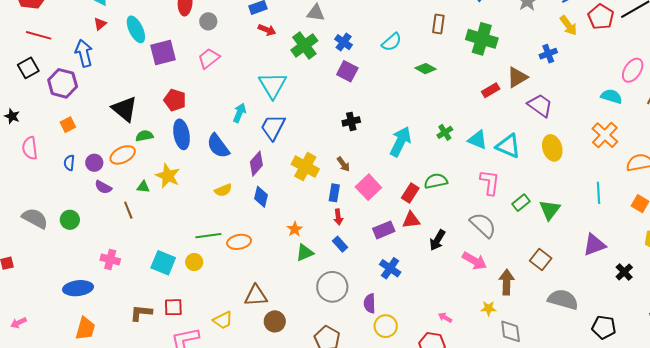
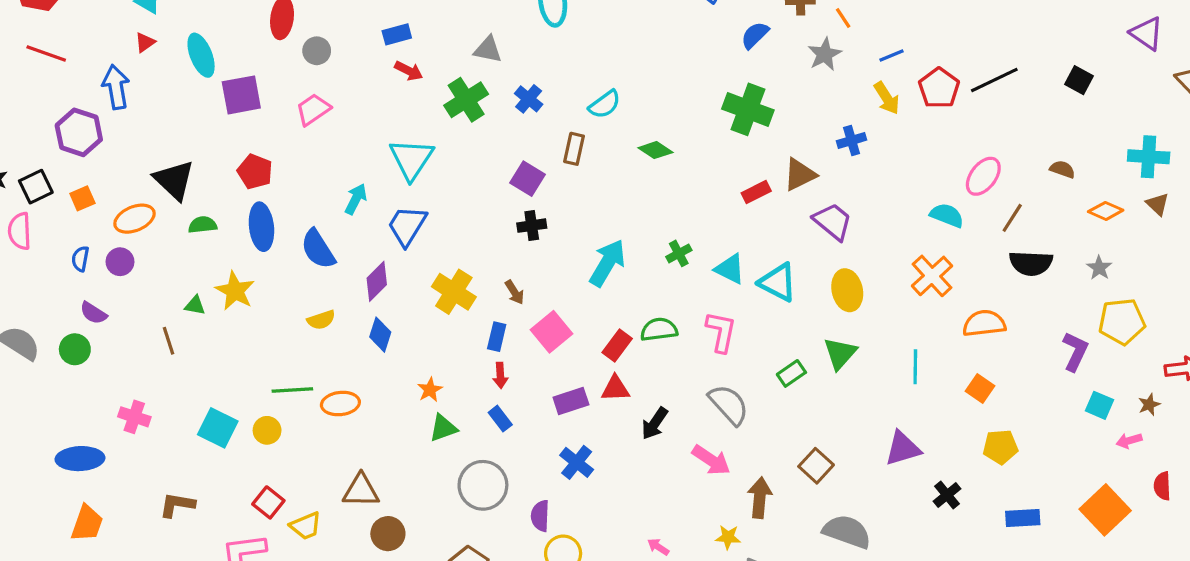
brown rectangle: (438, 24) -> (574, 149), moved
black square: (28, 68) -> (36, 187), moved
purple square: (347, 71) -> (527, 179), moved
orange ellipse: (123, 155) -> (134, 219), moved
pink L-shape: (490, 182) -> (721, 332), moved
purple semicircle: (103, 187) -> (93, 313), moved
green triangle: (550, 210) -> (840, 353), moved
red square: (173, 307) -> (268, 502), moved, turned 36

